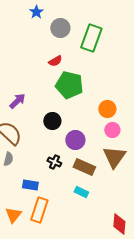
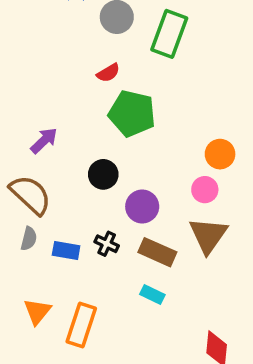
orange circle: (107, 109) -> (220, 154), moved
blue rectangle: (30, 185) -> (66, 251), moved
orange triangle: (13, 215) -> (37, 311), moved

